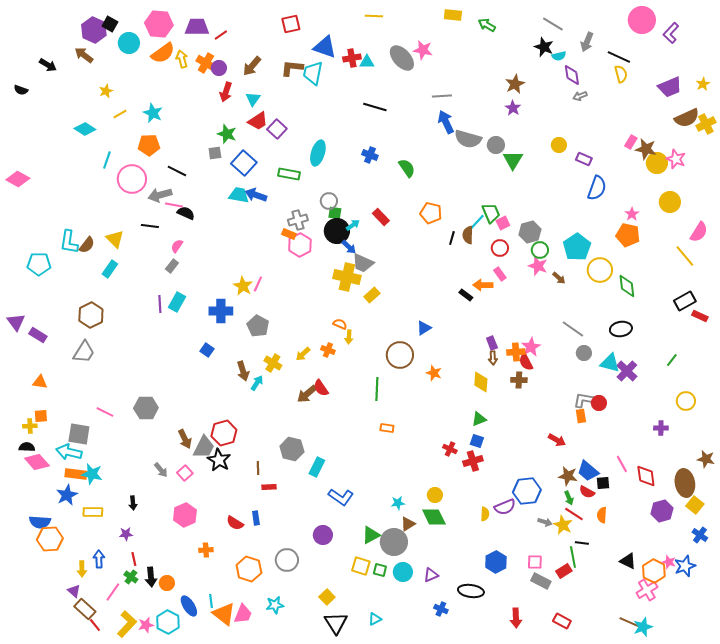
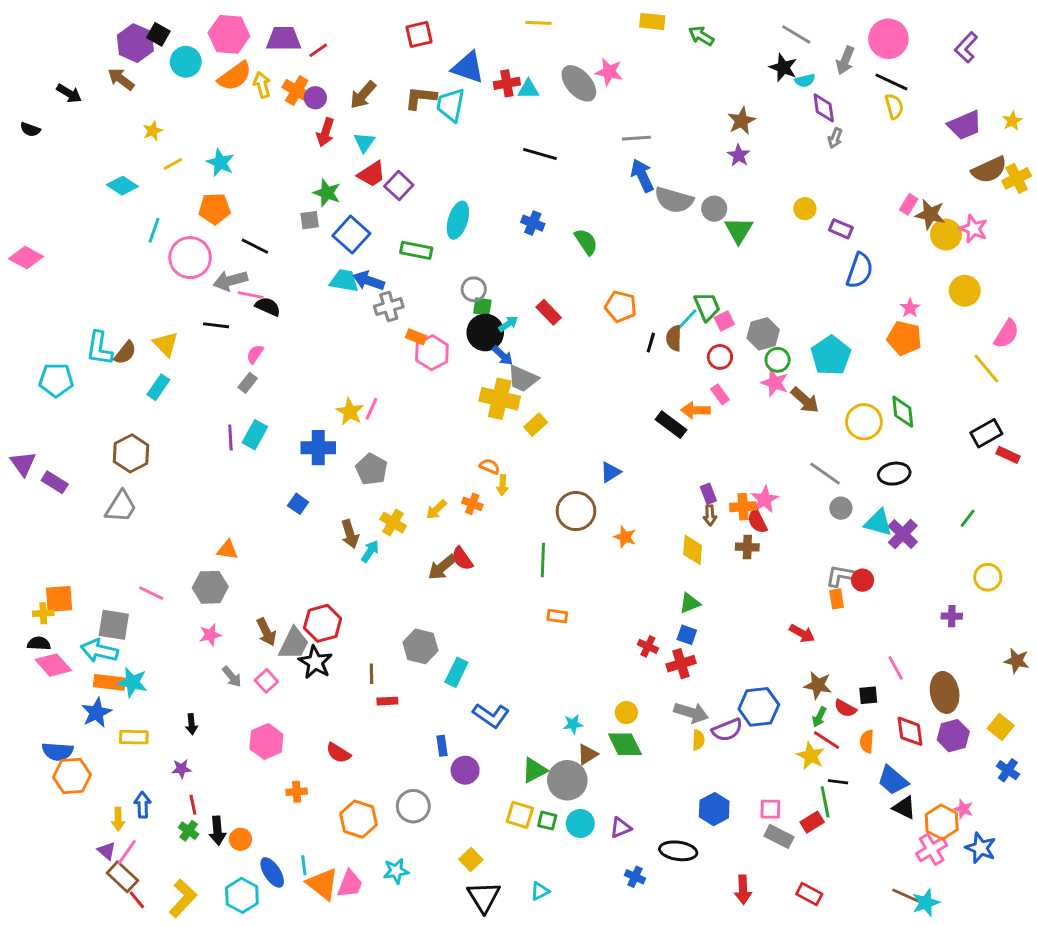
pink circle: (642, 20) -> (888, 39), moved
gray arrow: (580, 96) -> (835, 138), turned -48
gray cross: (298, 220) -> (389, 307), moved
yellow circle: (600, 270) -> (864, 422), moved
brown arrow: (559, 278) -> (805, 400), size x1.5
black rectangle: (466, 295) -> (671, 425), size x1.5
orange triangle: (40, 382) -> (228, 550), moved
orange square: (41, 416) -> (59, 599), size x1.5
blue trapezoid: (588, 471) -> (893, 780), moved
red diamond: (646, 476) -> (910, 731), moved
brown ellipse: (685, 483) -> (945, 692), moved
green arrow: (569, 498) -> (819, 717), turned 48
blue rectangle: (256, 518) -> (442, 746), moved
gray arrow: (545, 522) -> (691, 713), moved, size x1.6
blue star: (685, 566) -> (981, 848), moved, turned -30
pink line: (113, 592) -> (127, 852), moved
pink star: (146, 625) -> (210, 635), moved

